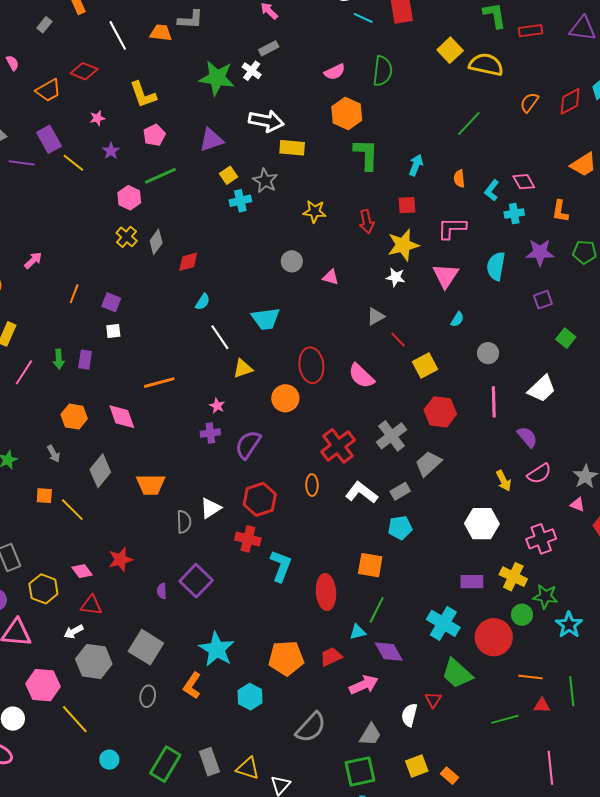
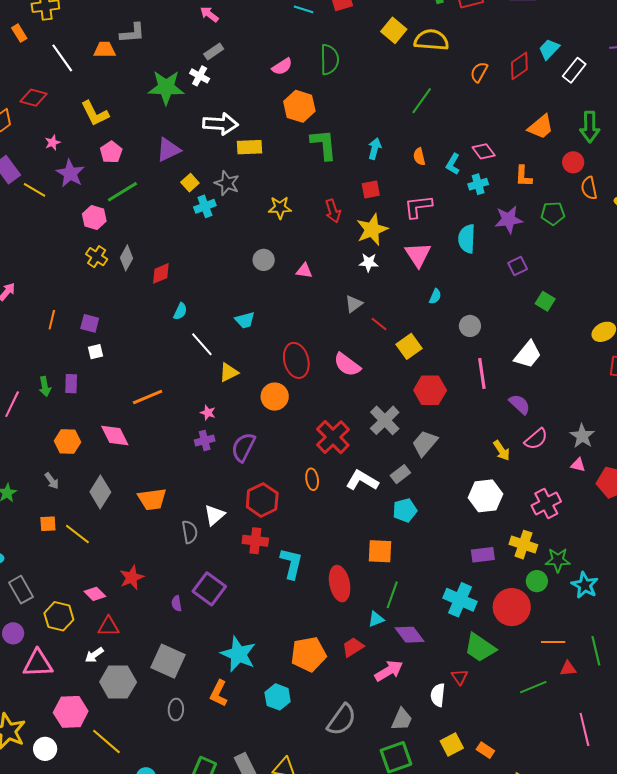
purple star: (111, 151) -> (70, 173), size x1.6
cyan trapezoid: (266, 319) -> (245, 320), size x0.7

